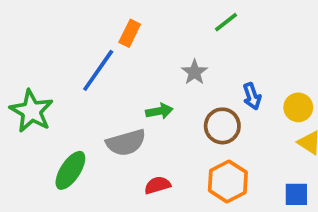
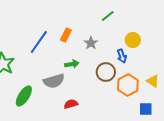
orange rectangle: (130, 33) -> (66, 35), moved
yellow circle: (298, 107) -> (133, 40), moved
orange hexagon: (228, 181) -> (128, 85), moved

